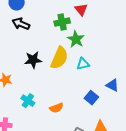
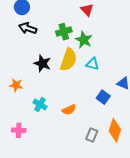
green cross: (62, 22) -> (64, 32), moved
black star: (33, 60) -> (42, 63), turned 30
cyan triangle: (83, 64) -> (92, 64), turned 32

